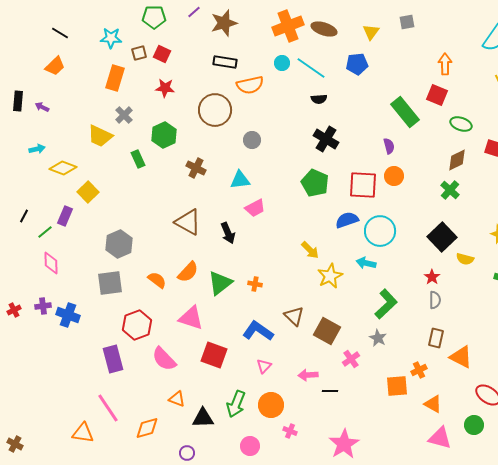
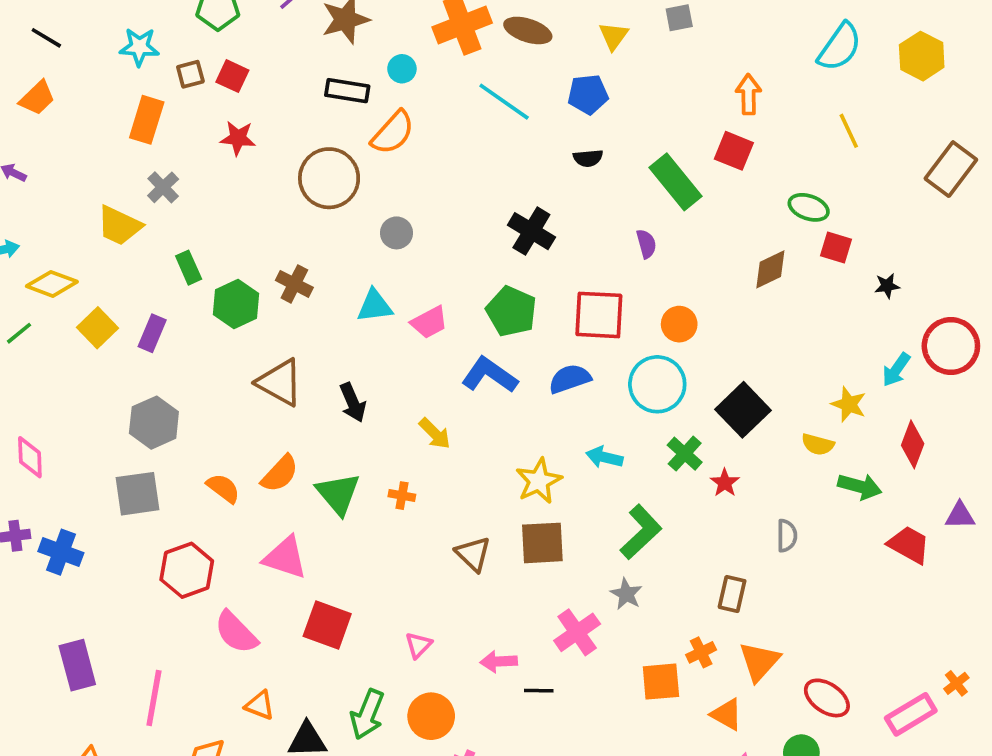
cyan circle: (282, 63) -> (402, 69), moved
orange semicircle: (250, 85) -> (393, 133), turned -36
black semicircle: (319, 99) -> (588, 158), moved
green ellipse: (461, 124) -> (809, 207), moved
green hexagon: (164, 135) -> (236, 304), moved
orange circle: (394, 176) -> (679, 324), moved
green cross: (450, 190) -> (685, 454), moved
pink trapezoid: (255, 208) -> (429, 322), moved
purple rectangle: (65, 216) -> (152, 333), moved
cyan circle: (380, 231) -> (657, 384), moved
green line: (45, 232) -> (19, 333), moved
yellow arrow: (310, 250) -> (435, 434), moved
yellow semicircle: (465, 259) -> (818, 444), moved
green triangle: (220, 283) -> (338, 494), turned -32
gray semicircle: (435, 300) -> (787, 536), moved
blue L-shape: (258, 331) -> (490, 375), moved
brown square: (327, 331) -> (542, 543), moved, turned -32
orange triangle: (461, 357) -> (759, 661), moved, turned 45
purple rectangle: (113, 359) -> (77, 665), moved
pink cross: (351, 359) -> (577, 632), size x1.4
pink line: (108, 408) -> (154, 698), moved, turned 44

